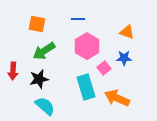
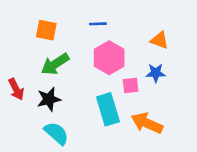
pink square: (104, 68) -> (131, 85), turned 32
red arrow: (13, 71) -> (16, 89), turned -30

